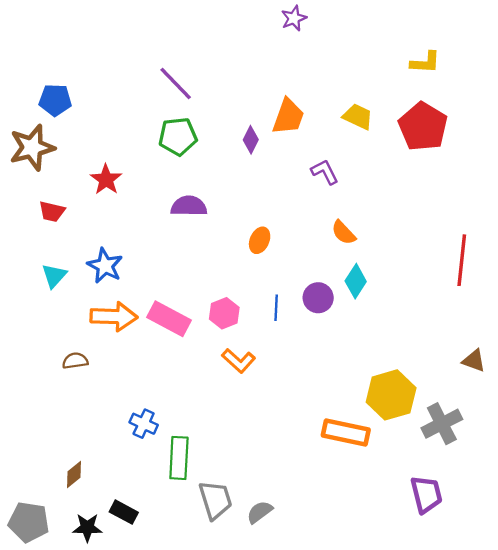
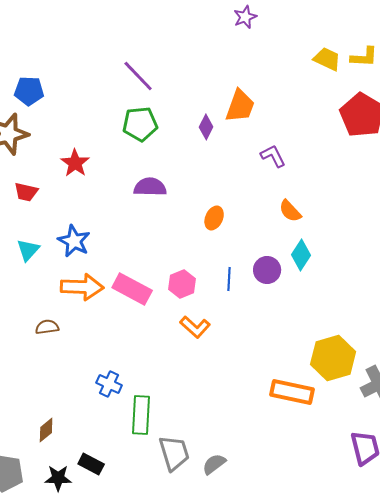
yellow trapezoid: (358, 117) -> (327, 59), moved

